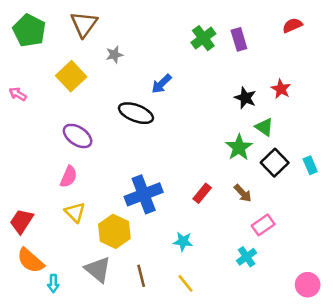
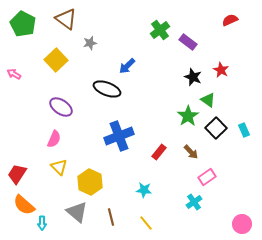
brown triangle: (84, 24) -> (66, 19), turned -30
purple rectangle: (239, 39) -> (188, 42), moved, turned -36
blue cross: (144, 194) -> (119, 136), moved

